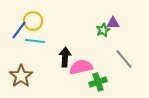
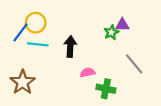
black arrow: (65, 57) -> (70, 47), moved
pink semicircle: (81, 67) -> (88, 72), size x0.6
green cross: (98, 82) -> (106, 89), turned 30

